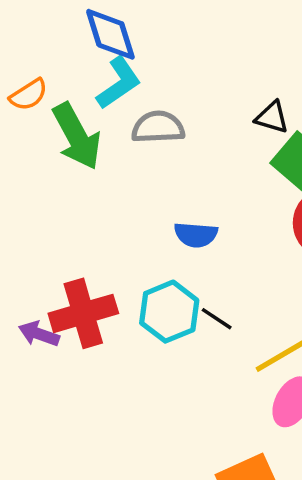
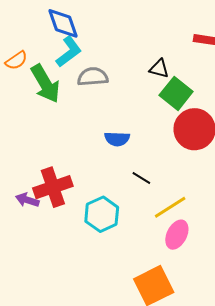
cyan hexagon: (169, 312) -> (102, 214), moved
black line: (217, 319) -> (141, 178), moved

